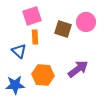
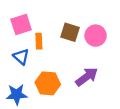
pink square: (32, 16) -> (21, 24), moved
pink circle: (86, 22) -> (96, 36), moved

